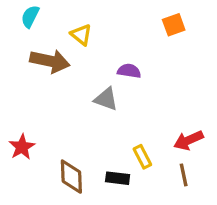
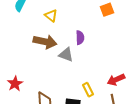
brown arrow: (50, 61) -> (45, 42), moved
purple semicircle: (129, 71) -> (80, 38), turned 80

